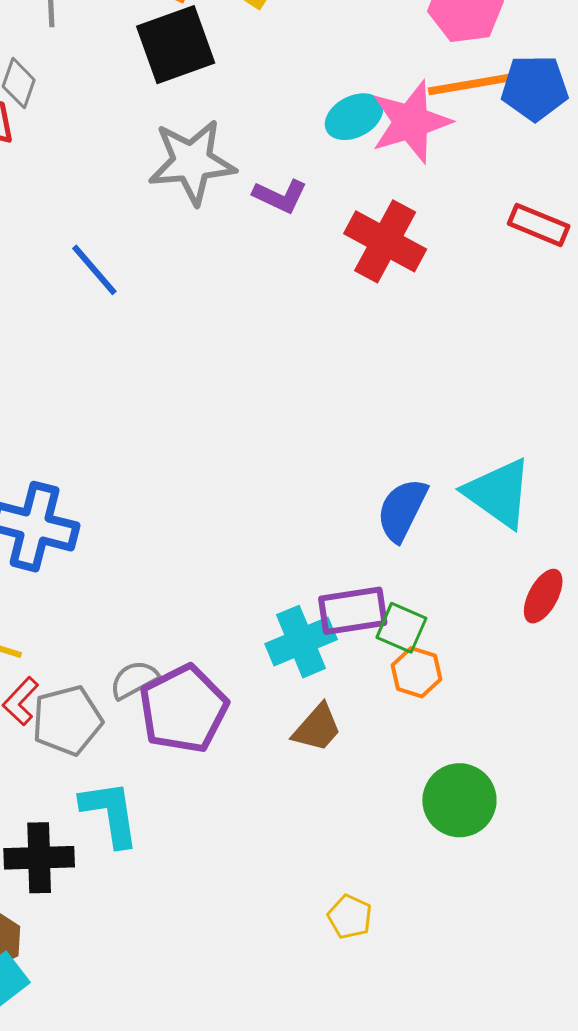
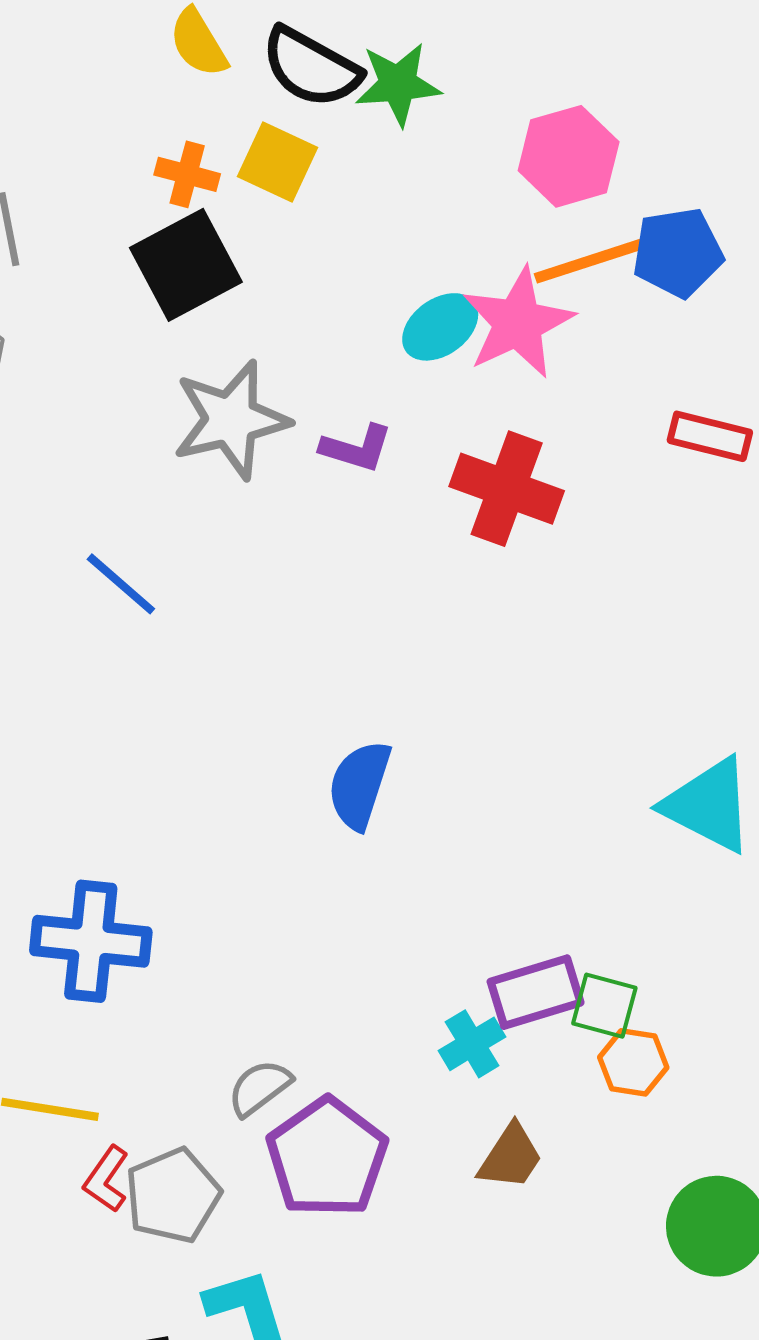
blue semicircle: (402, 510) -> (359, 785), moved
cyan cross: (301, 642) -> (472, 1044), size x0.7
gray semicircle: (134, 680) -> (260, 1088), moved

